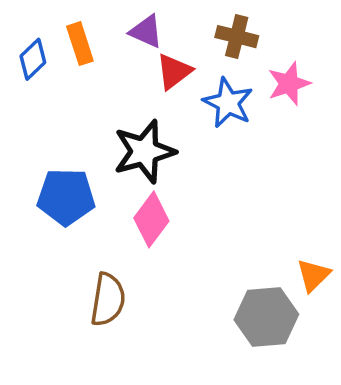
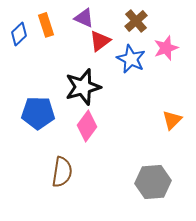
brown cross: (237, 37) -> (136, 21), turned 35
orange triangle: (313, 275) -> (172, 120), moved

